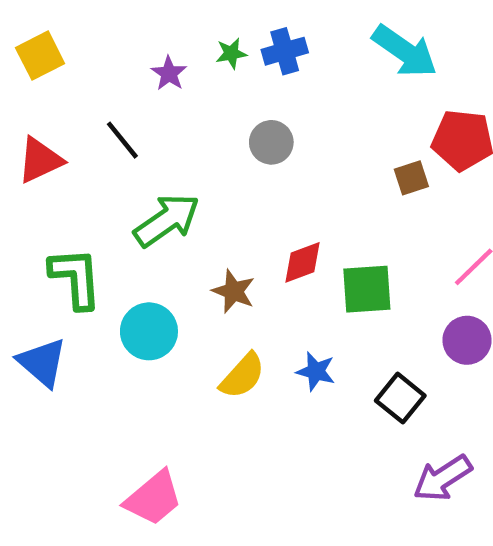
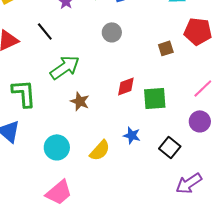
brown square: (411, 178) -> (166, 48), moved
brown star: (233, 291) -> (80, 101), moved
cyan circle: (149, 331) -> (57, 147), moved
yellow semicircle: (242, 376) -> (100, 150), moved

